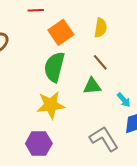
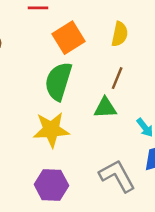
brown line: (100, 62) -> (117, 78), turned 60
purple hexagon: (39, 144) -> (51, 185), moved

